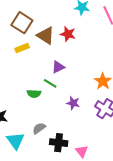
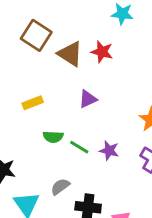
yellow rectangle: (22, 48) -> (33, 103), moved
green line: (50, 83) -> (79, 147), moved

